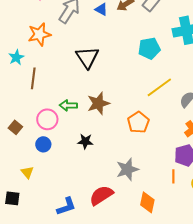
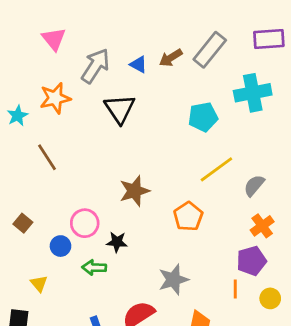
cyan star: (16, 57) -> (17, 116), moved
black triangle: (87, 57) -> (120, 109), moved
brown line: (33, 78) -> (47, 157), turned -40
green arrow: (68, 105) -> (94, 268), moved
pink circle: (47, 119) -> (85, 223), moved

